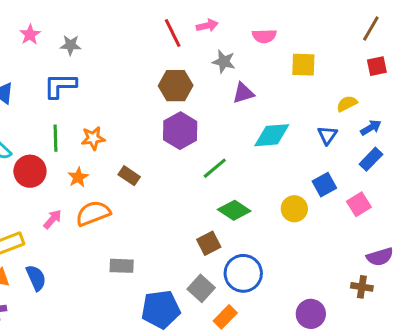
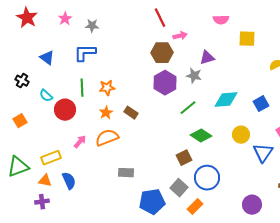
pink arrow: (207, 26) -> (180, 36), moved
gray star: (224, 62) -> (194, 76), moved
cyan diamond: (272, 135) -> (226, 100), moved
blue triangle: (327, 135) -> (263, 153), moved, size x1.5
orange star: (78, 177) -> (106, 113), moved
blue square: (324, 185) -> (261, 104), moved

